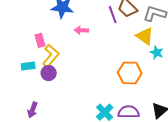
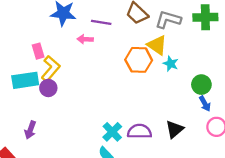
purple line: (113, 15) -> (101, 22), moved, turned -60
cyan rectangle: (28, 66) -> (25, 80), size x1.6
orange hexagon: (130, 73) -> (139, 60), moved

